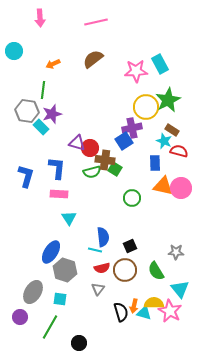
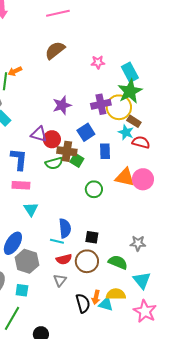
orange arrow: (53, 64) -> (15, 71), moved
cyan rectangle: (160, 64) -> (130, 72), moved
pink star: (136, 71) -> (98, 62), size x0.6
yellow circle: (146, 107) -> (119, 107), moved
purple star: (52, 114) -> (62, 105), moved
purple cross: (132, 128) -> (101, 104), moved
blue rectangle: (155, 163) -> (105, 151), moved
black square: (130, 246) -> (92, 237), turned 32
green semicircle: (156, 271) -> (118, 262), turned 144
pink star: (170, 311) -> (145, 311), moved

